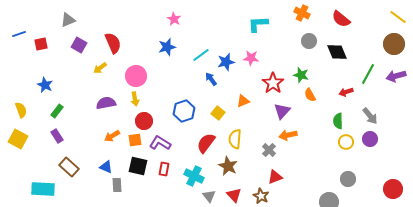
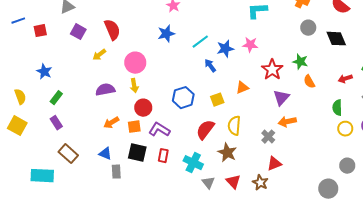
yellow square: (218, 113) -> (217, 100), turned 32

